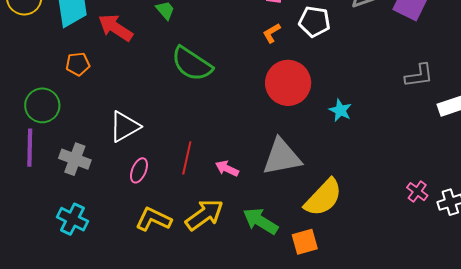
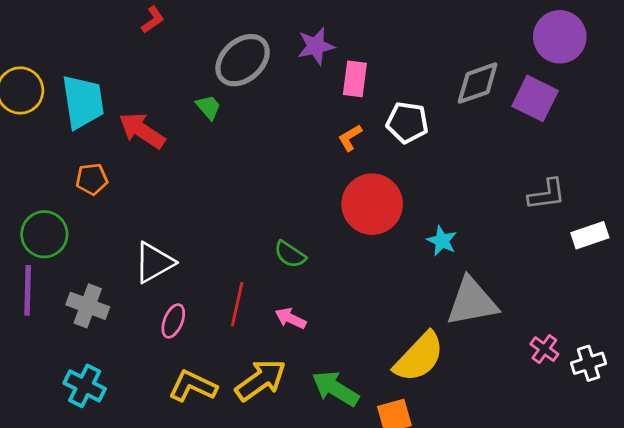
green semicircle: (192, 64) -> (290, 254), moved, size x0.6
gray triangle: (282, 157) -> (472, 302), moved

